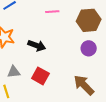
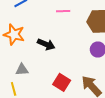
red square: (40, 76) -> (62, 82), moved

